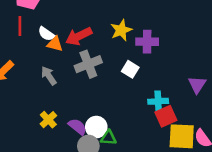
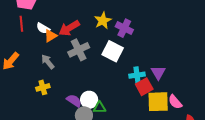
purple cross: (147, 42) -> (124, 28), turned 30
orange triangle: (55, 44) -> (51, 36), turned -40
white square: (130, 69) -> (113, 51), size x1.5
purple triangle: (197, 85) -> (158, 73), moved
yellow cross: (48, 120) -> (43, 87), moved, turned 32

